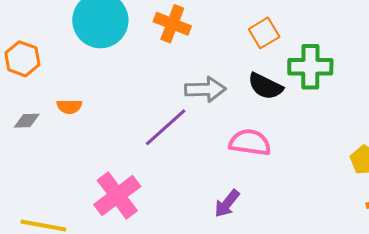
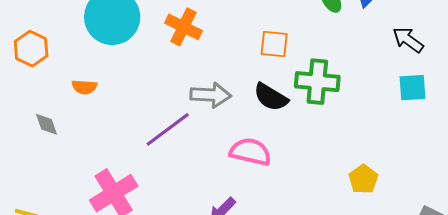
orange square: (264, 33) -> (274, 44), turned 32
orange semicircle: (69, 107) -> (84, 87), moved
gray diamond: (27, 121) -> (46, 124), moved, turned 68

